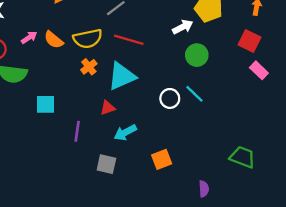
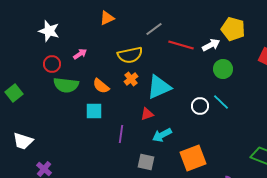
orange semicircle: (54, 40) -> (101, 86), moved
red line: (129, 40) -> (181, 45), moved
orange square: (162, 159) -> (193, 158), size x1.5

